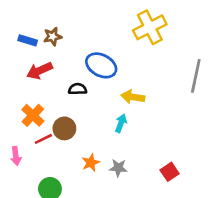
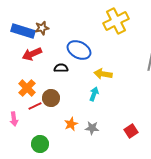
blue rectangle: (28, 40) -> (23, 31), size x1.6

